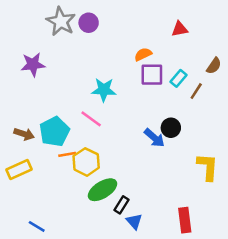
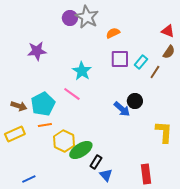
gray star: (61, 21) -> (87, 17), moved
red triangle: (180, 29) -> (168, 31), moved, turned 32
orange semicircle: (143, 54) -> (113, 33), moved
purple star: (33, 64) -> (37, 51), moved
cyan star: (104, 90) -> (82, 71), turned 30
orange line: (67, 154) -> (45, 125), moved
yellow hexagon: (86, 162) -> (64, 141), moved
blue line: (37, 226) -> (29, 179), turned -56

